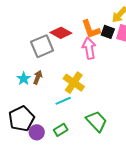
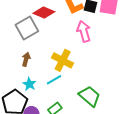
pink arrow: (89, 48) -> (84, 31), moved
cyan star: (24, 79) -> (29, 84), moved

